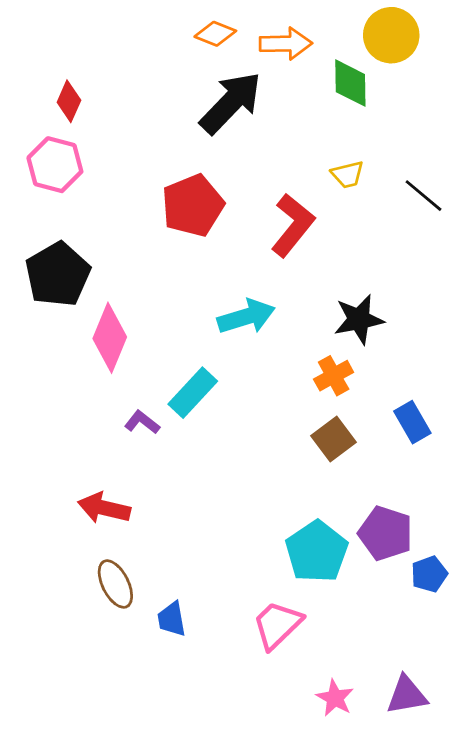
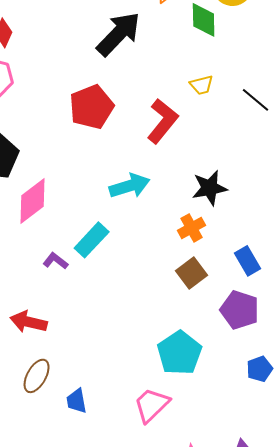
pink diamond: (110, 338) -> (33, 201), turned 30
purple pentagon: (386, 533) -> (240, 310), moved
brown ellipse: (115, 584) -> (37, 376), turned 56

